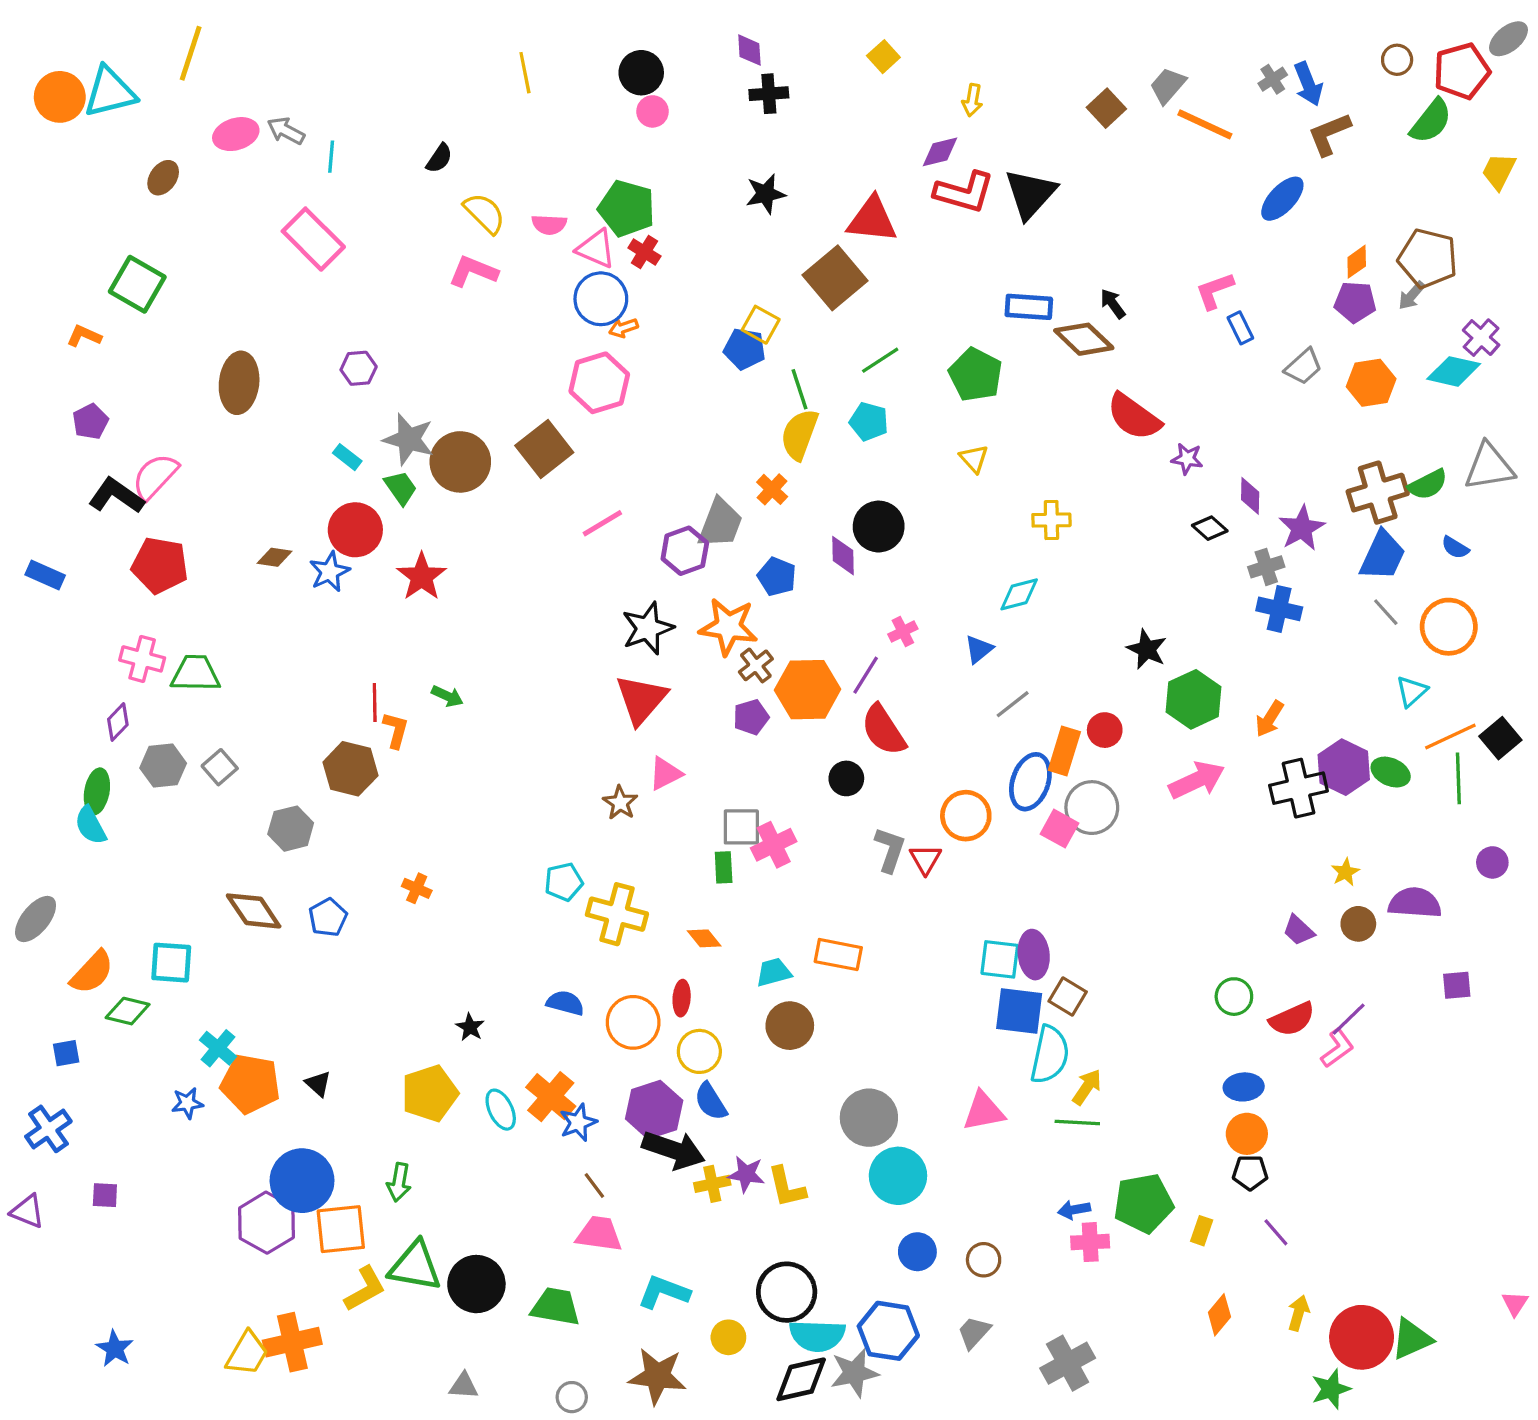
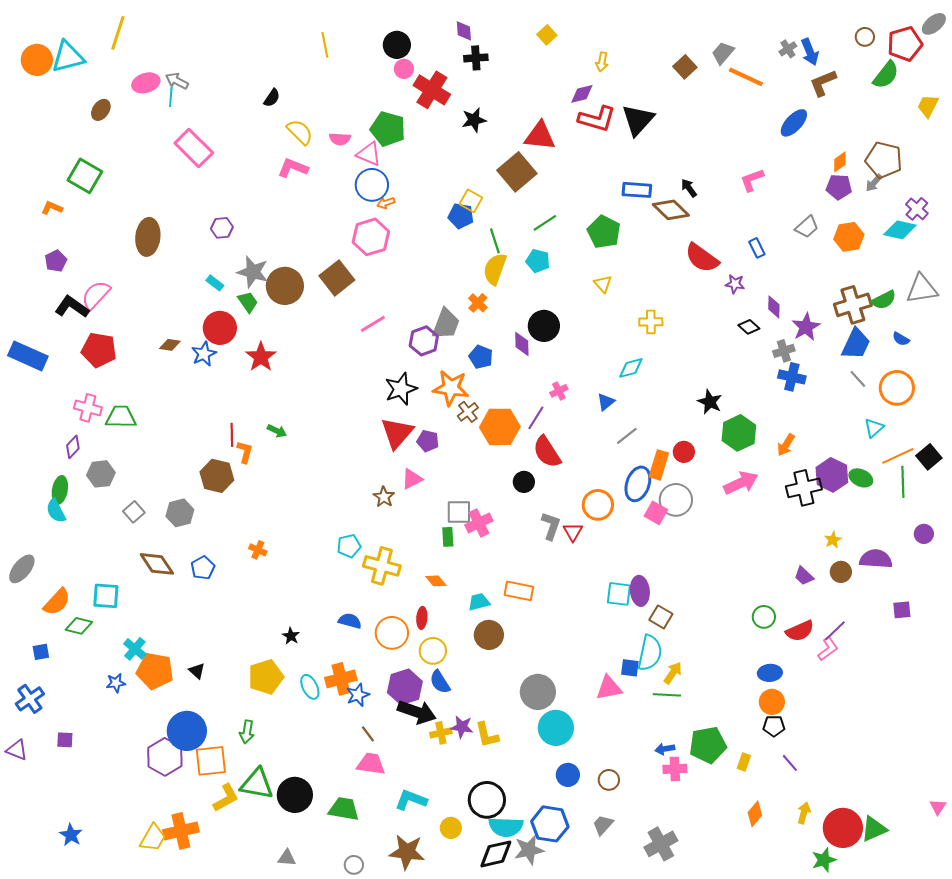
cyan line: (331, 157) -> (171, 97), moved
red cross: (644, 252) -> (432, 90), moved, size x1.8
blue rectangle: (1240, 328) -> (757, 248), moved
blue rectangle: (45, 575) -> (28, 356), size x1.6
purple pentagon: (751, 717) -> (428, 441), moved, turned 30
gray square: (220, 767) -> (134, 512), moved
blue square: (1019, 1011) -> (630, 668), moved, size x0.6
orange cross: (551, 1097) -> (341, 679), turned 36

